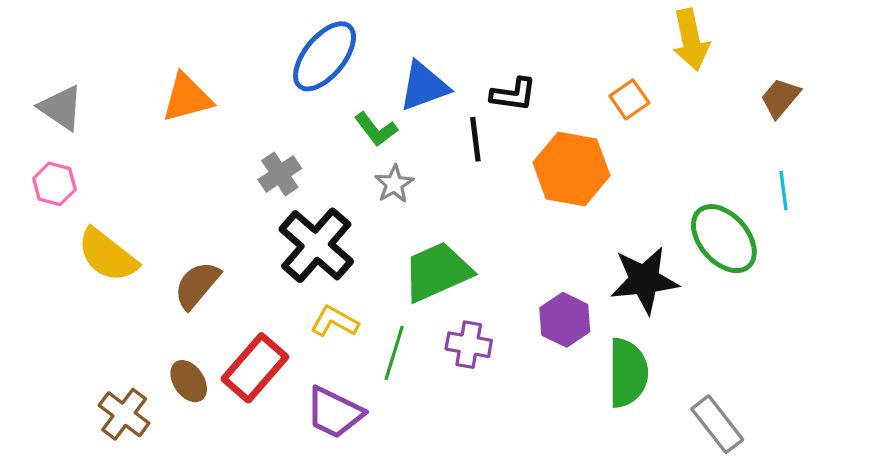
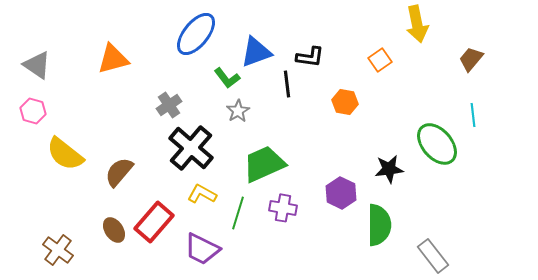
orange hexagon: (571, 169) -> (345, 102), size x0.6
black star: (644, 280) -> (389, 169), size x0.7
brown cross: (124, 414) -> (58, 250), moved

